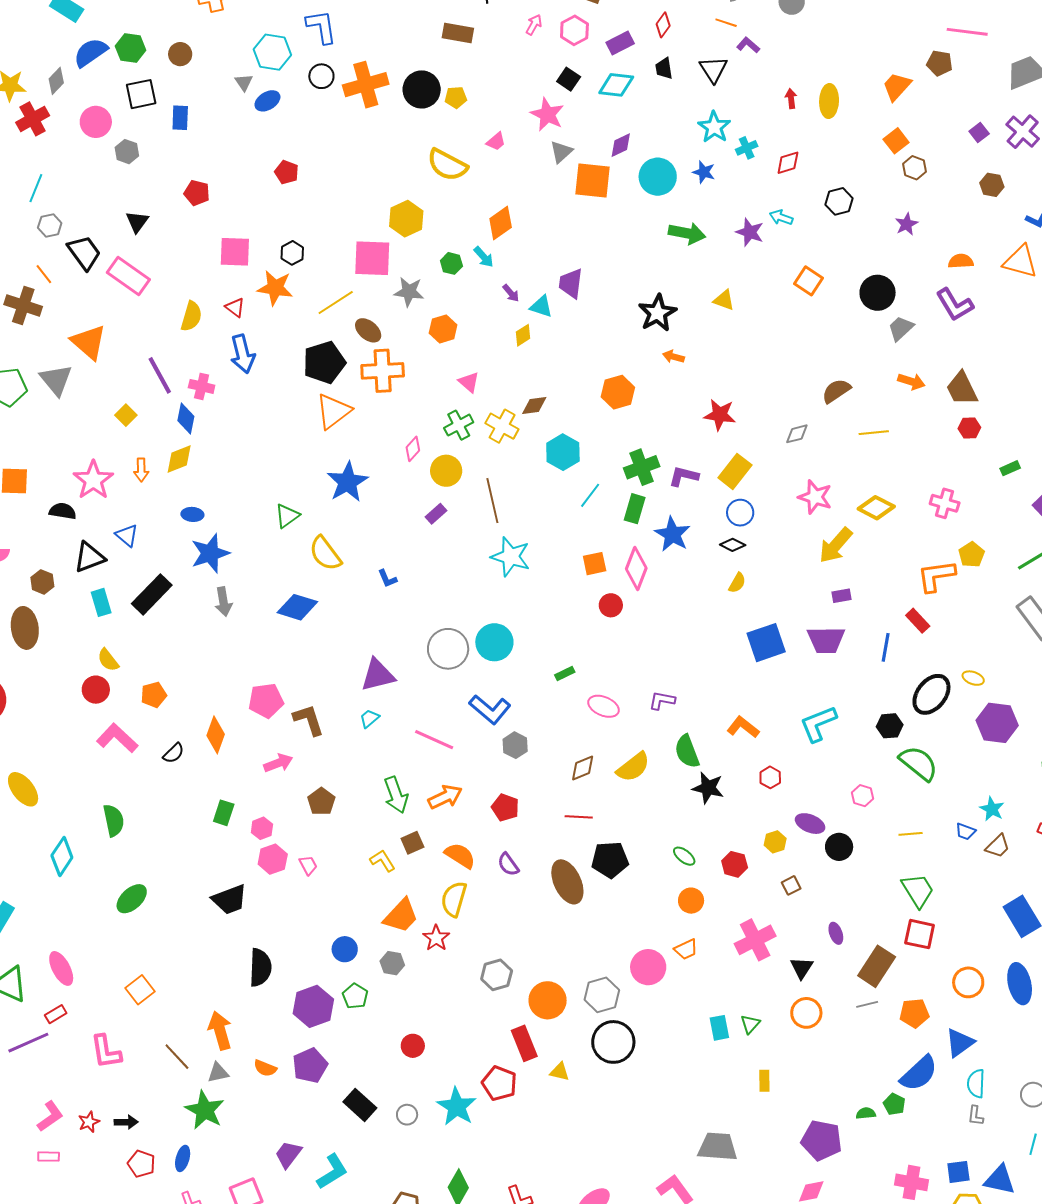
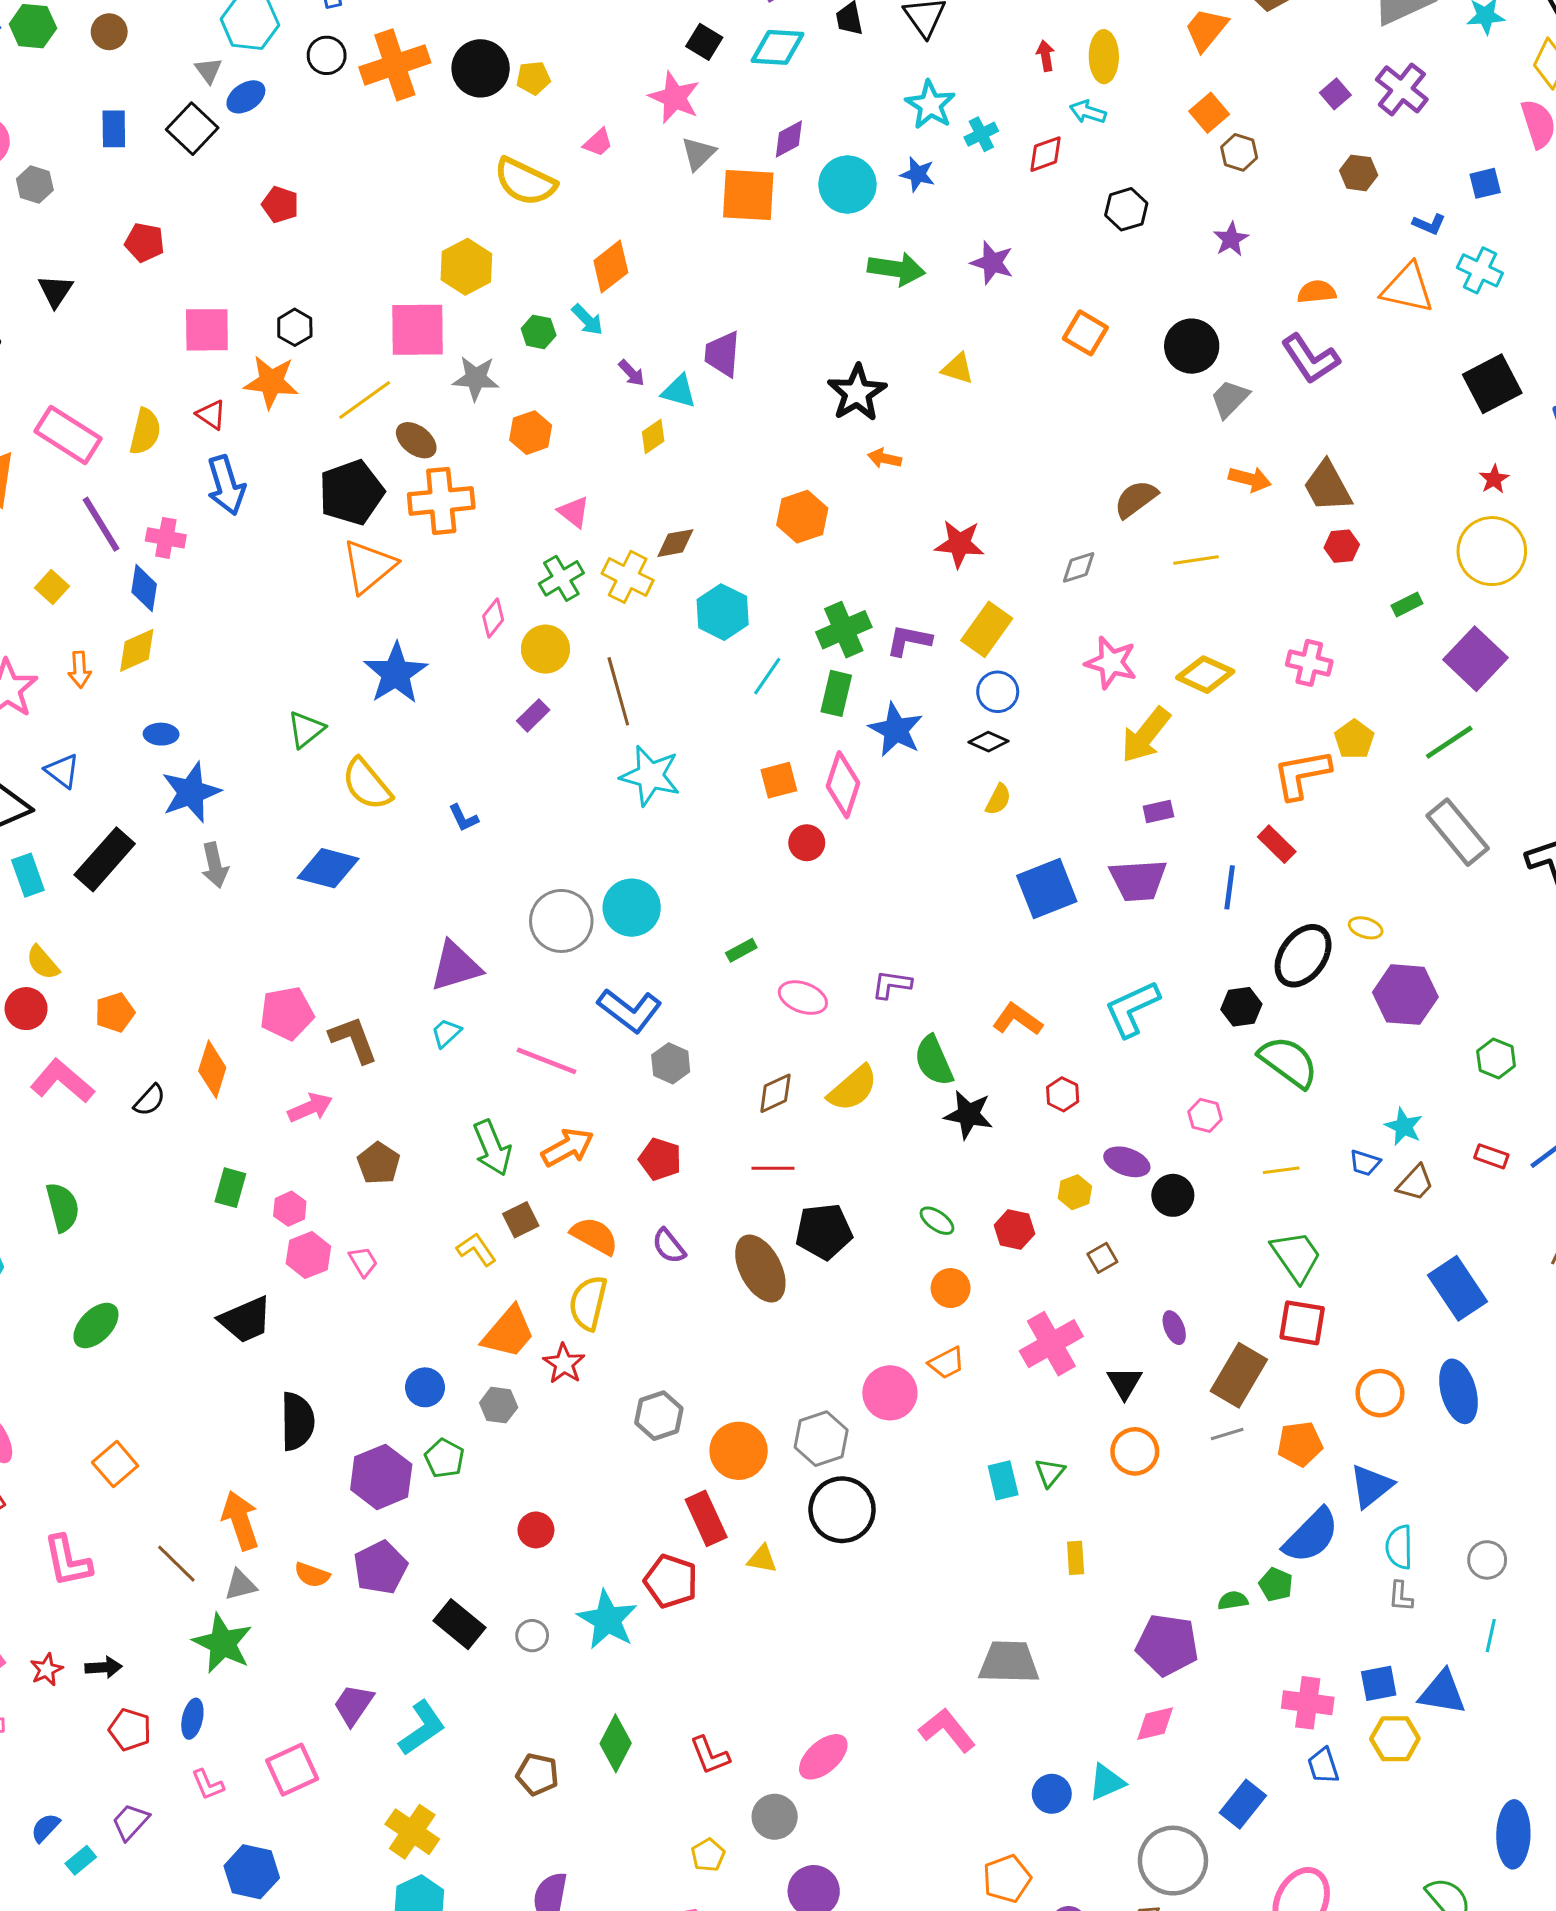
black square: (141, 94) -> (192, 129), moved, turned -32
cyan arrow: (781, 217) -> (1088, 112), moved
pink rectangle: (128, 276) -> (68, 435), moved

